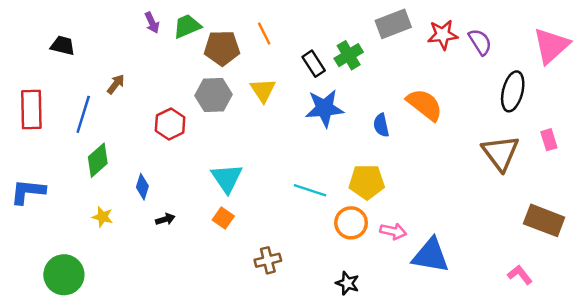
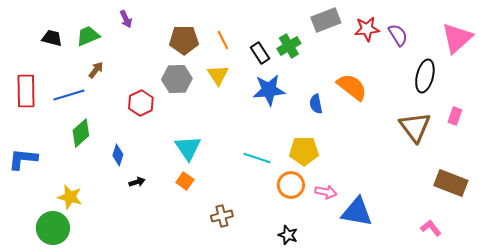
green trapezoid: (187, 26) -> (88, 36), moved
orange line: (264, 33) -> (223, 40), moved
blue line: (83, 114) -> (69, 95), turned 56
pink rectangle: (549, 140) -> (455, 116), turned 36
yellow star: (103, 217) -> (70, 197), moved, size x1.4

